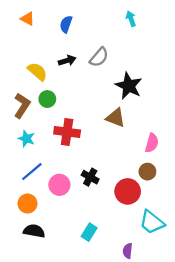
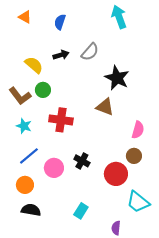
cyan arrow: (131, 19) -> (119, 17), size x1.6
brown L-shape: (22, 106) -> (20, 96), turned 110

